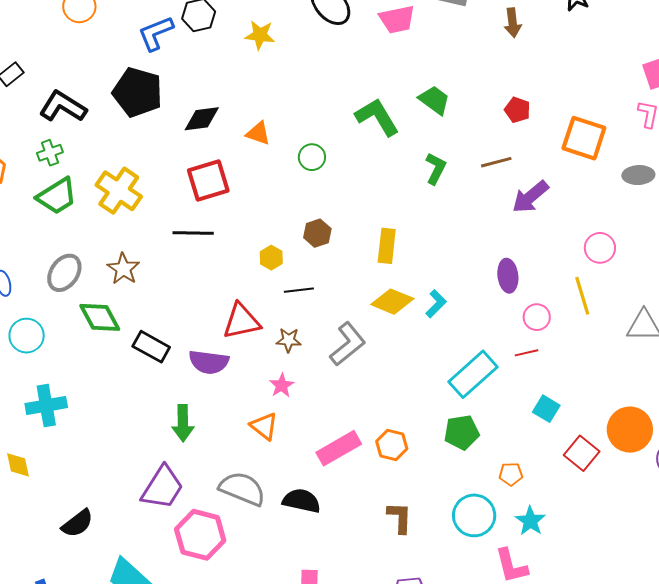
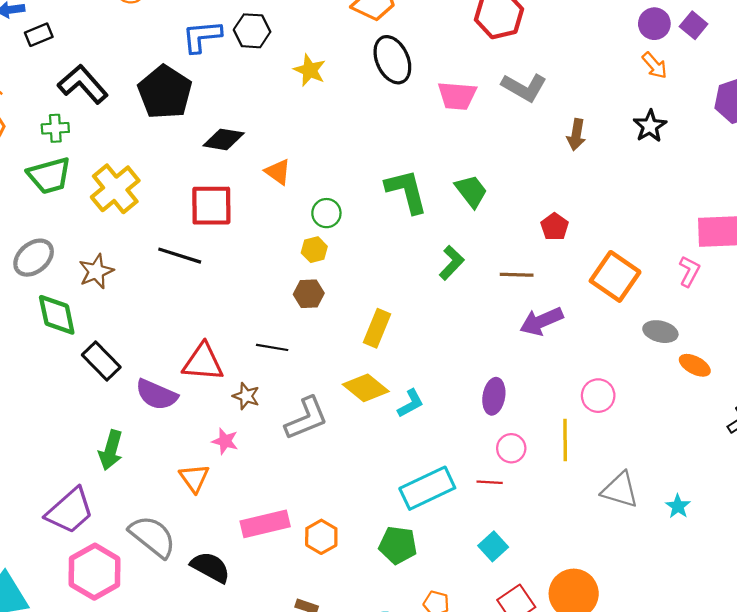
yellow hexagon: (271, 258) -> (314, 250), moved
pink star: (282, 385) -> (225, 441), turned 30

